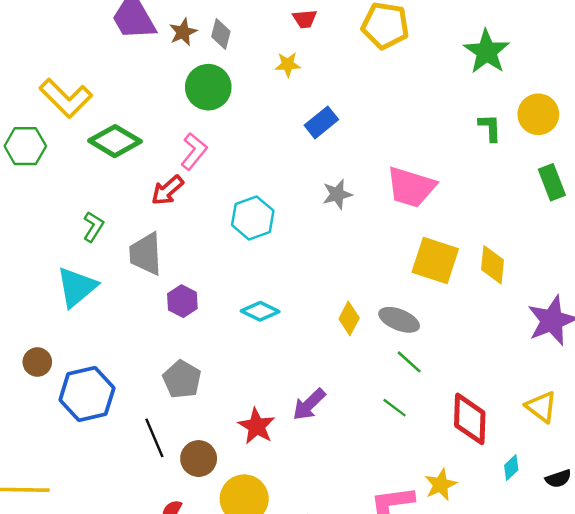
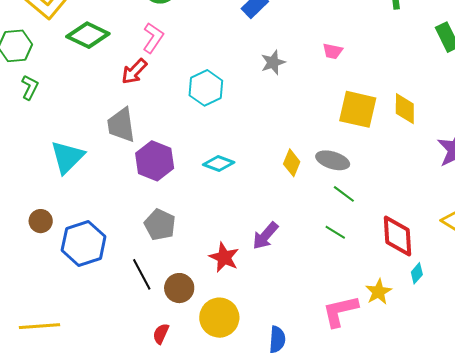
pink trapezoid: (411, 187) -> (333, 51), size x0.5
green L-shape: (93, 227) -> (30, 87), moved
purple hexagon: (182, 301) -> (155, 161), size x1.5
cyan diamond: (511, 468) -> (417, 273), moved

